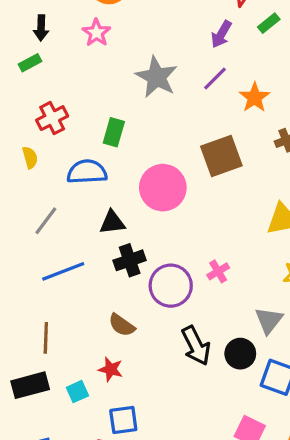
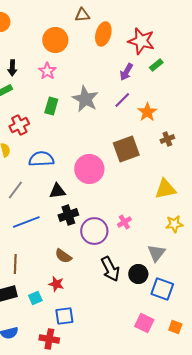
green rectangle: (114, 132) -> (51, 106), moved

